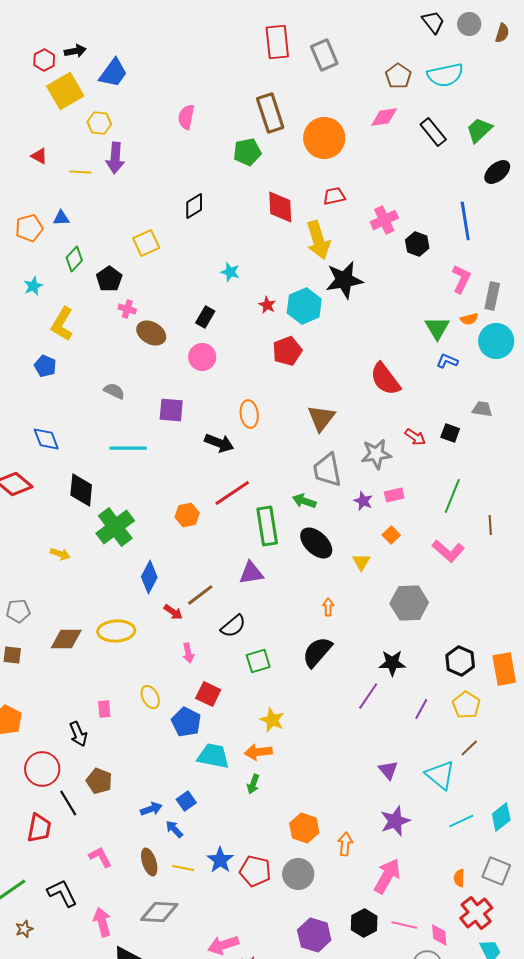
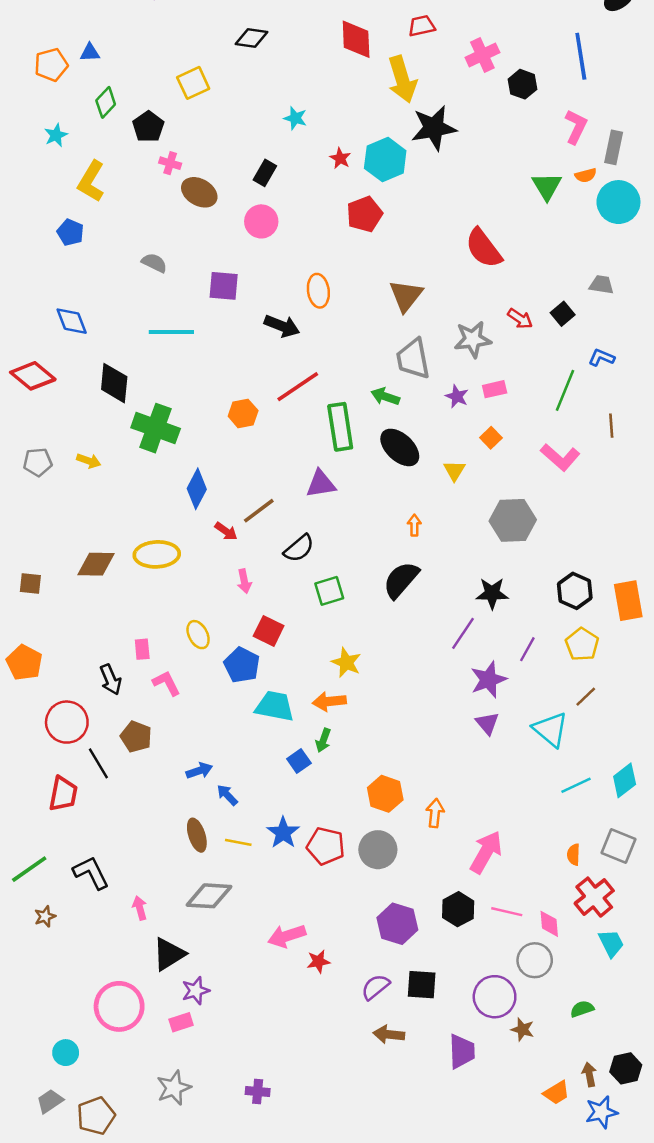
black diamond: (194, 206) -> (252, 38), turned 40
blue L-shape: (447, 361) -> (601, 358), moved
black square: (450, 433) -> (563, 314), turned 30
green cross: (115, 527) -> (156, 428), turned -33
gray pentagon: (18, 611) -> (38, 462), moved
blue square: (186, 801) -> (299, 761), moved
purple star: (395, 821) -> (488, 680), moved
pink L-shape: (100, 857) -> (166, 683), moved
pink arrow: (102, 922) -> (140, 908), size x0.7

